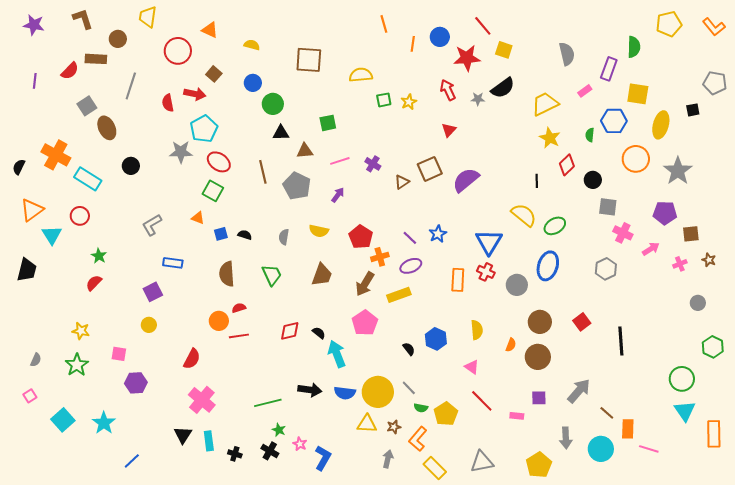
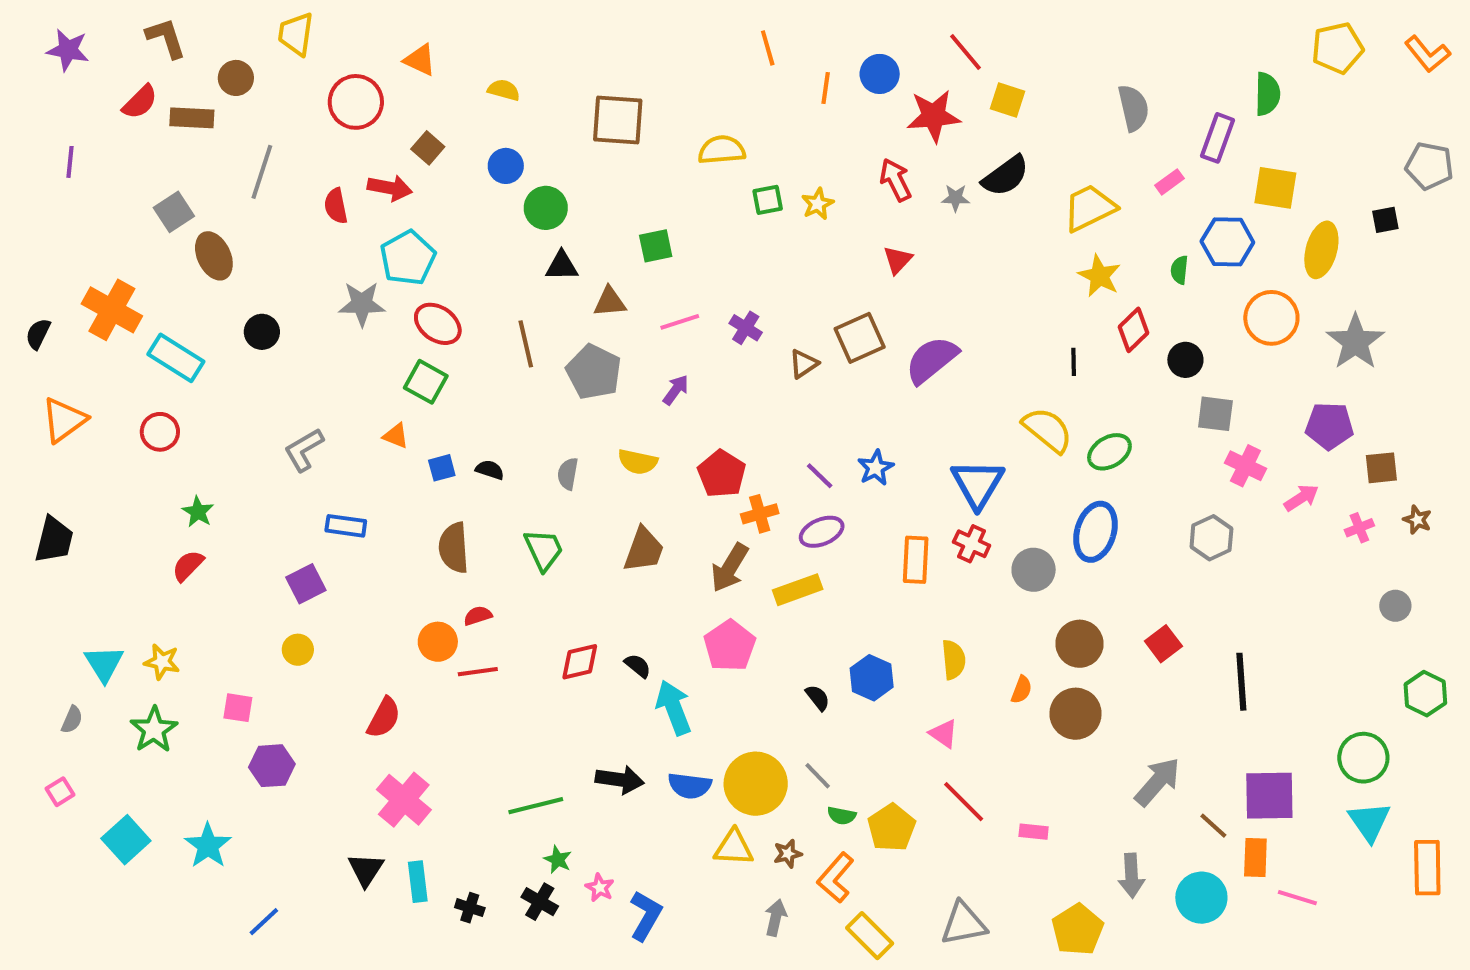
red semicircle: (70, 71) -> (140, 102), moved
cyan triangle: (52, 235) -> (104, 664), moved
purple square: (539, 398) -> (1269, 796), moved, size x1.8

